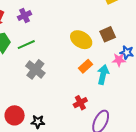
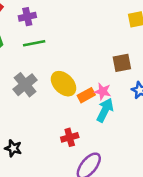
yellow ellipse: (81, 40) -> (64, 84), moved
green line: (26, 45) -> (34, 43), moved
pink star: (119, 60) -> (103, 91), moved

